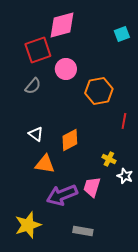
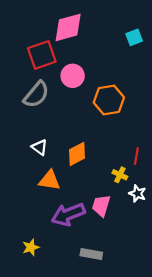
gray semicircle: (33, 86) -> (36, 95), size x1.5
red line: (124, 121) -> (136, 156), moved
yellow star: (28, 225) -> (31, 247), size x0.6

